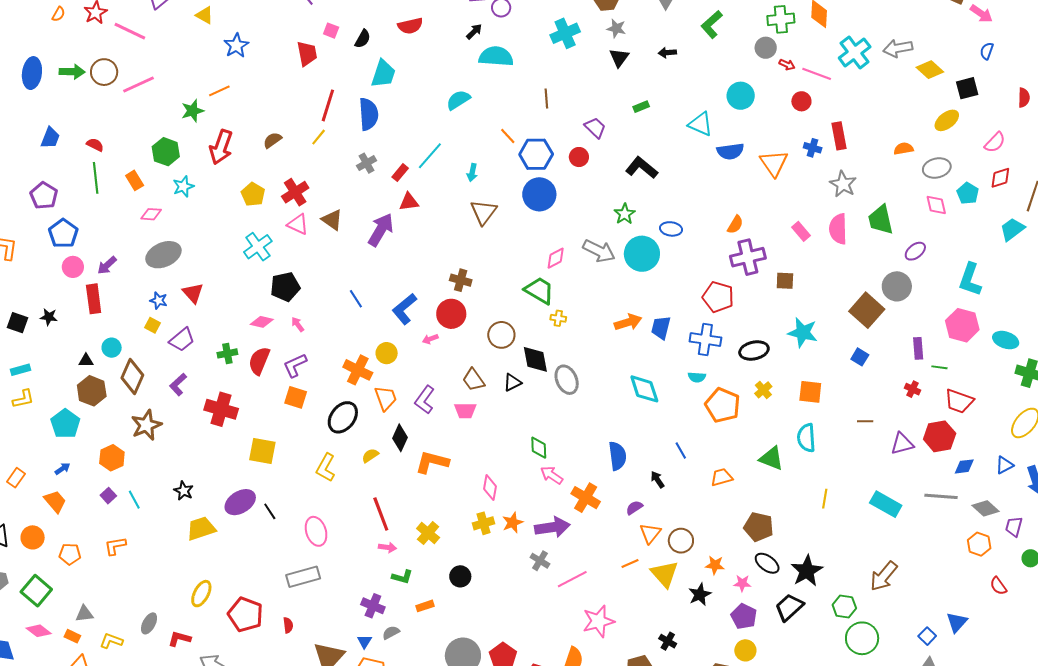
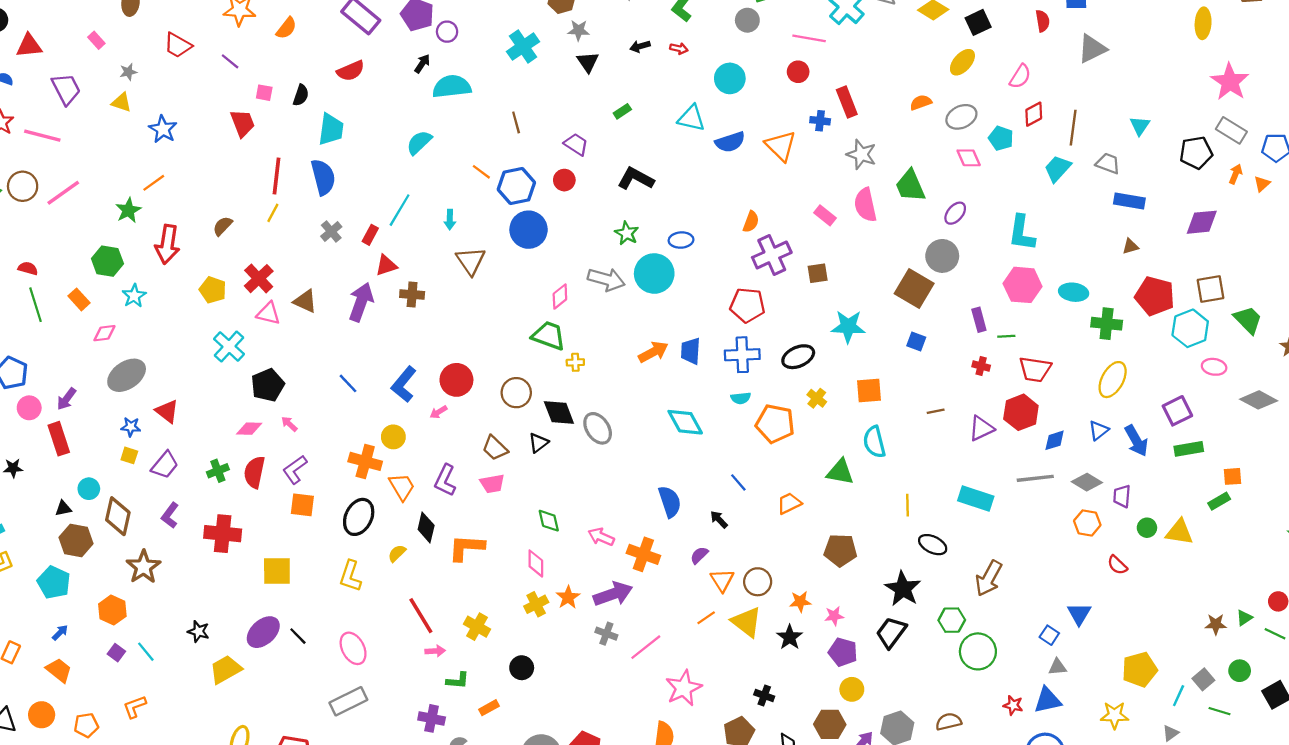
red arrow: (787, 65) -> (679, 48), moved
brown cross: (461, 280) -> (412, 294), moved
green diamond: (539, 448) -> (549, 521), moved
black ellipse: (767, 563) -> (933, 545), moved

